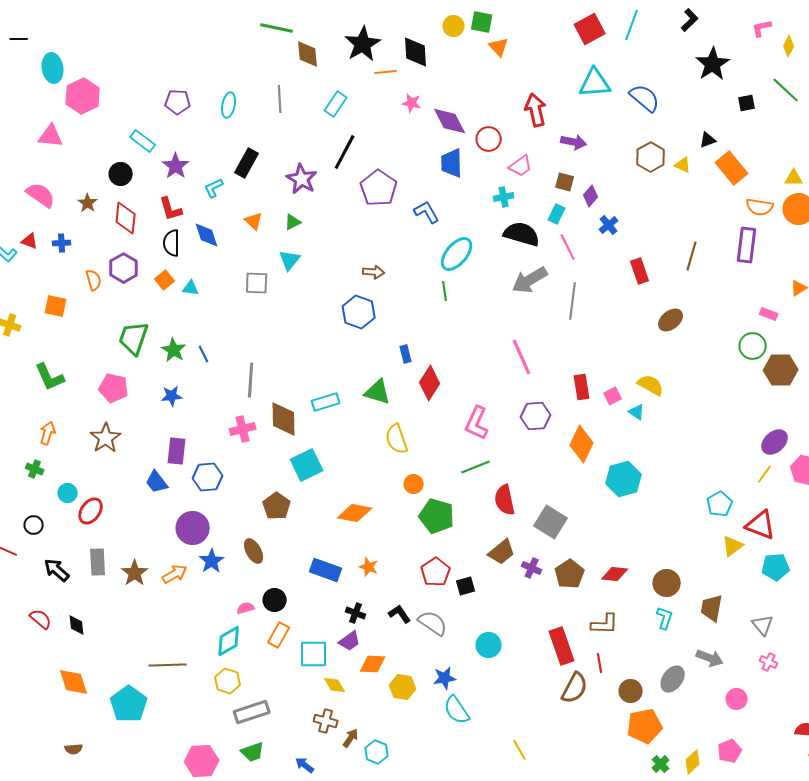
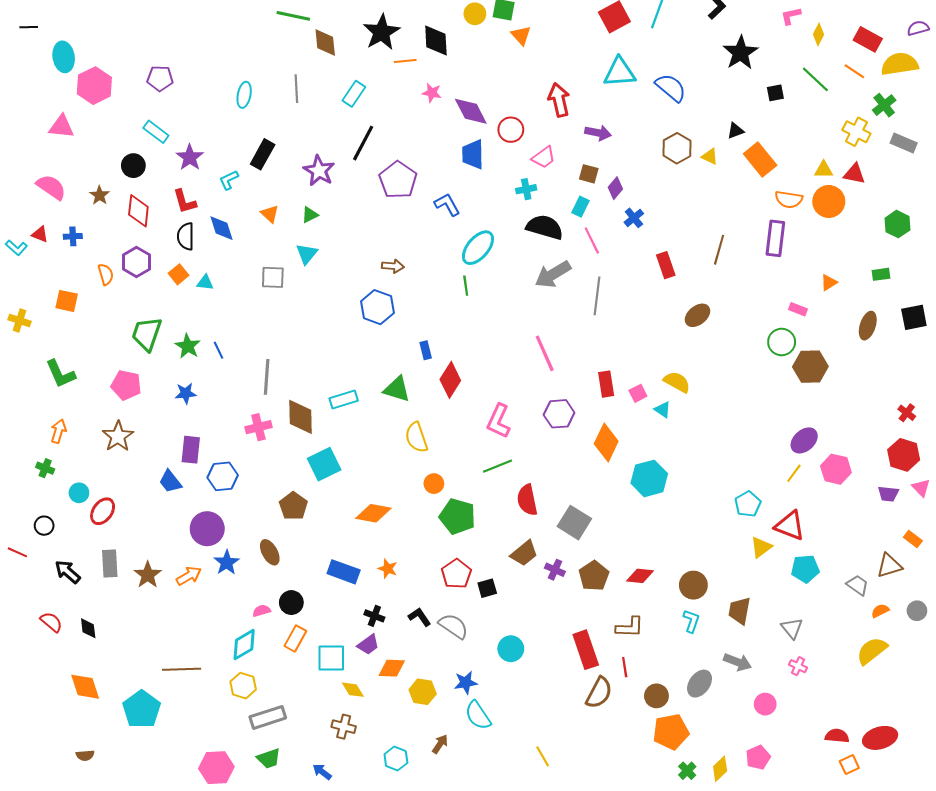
purple pentagon: (178, 102) -> (160, 78), moved
brown arrow: (351, 738) -> (440, 744), moved

